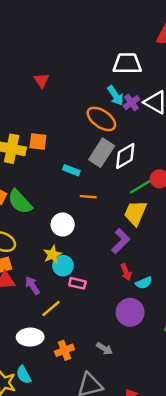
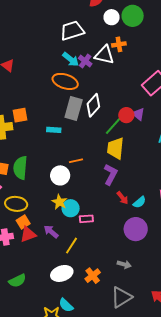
orange line: (88, 197) -> (76, 161), moved
green semicircle: (20, 202) -> (20, 168), turned 65

